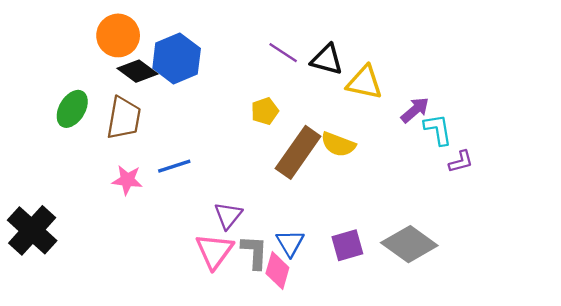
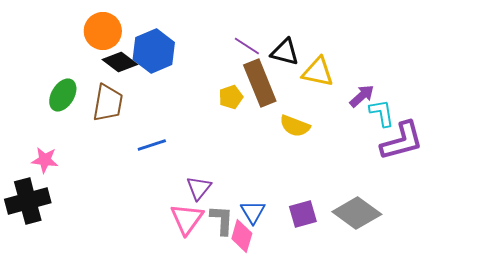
brown rectangle: (298, 152) -> (260, 83), moved, turned -57
purple L-shape: (461, 162) -> (402, 141), size x2.0
pink star: (127, 180) -> (45, 160), moved
black cross: (32, 230) -> (28, 201), turned 33

